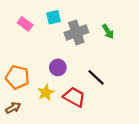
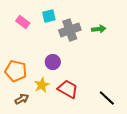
green arrow: (108, 31) -> (99, 29), turned -64
black line: (96, 77) -> (107, 98), moved
brown arrow: (13, 108) -> (22, 99), moved

